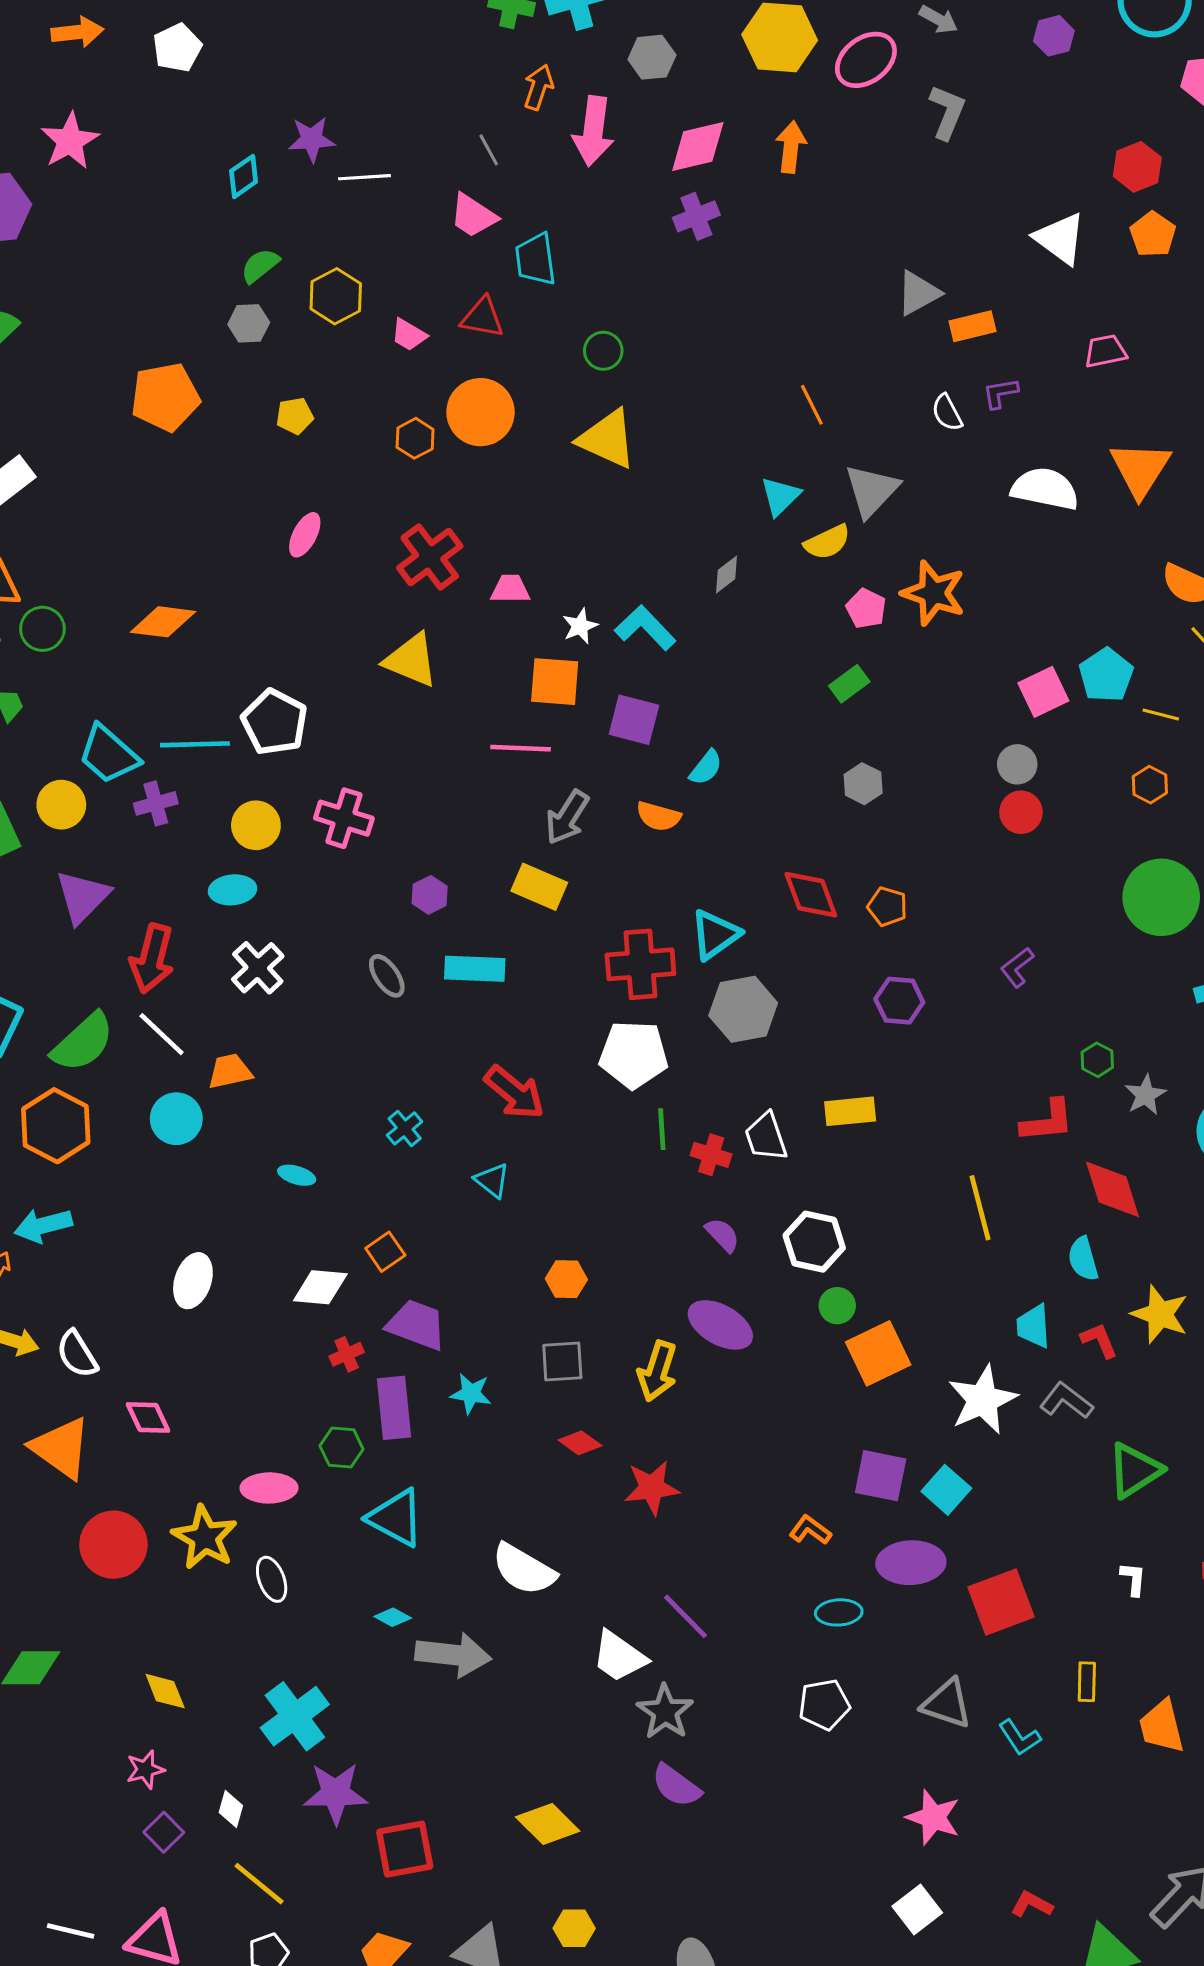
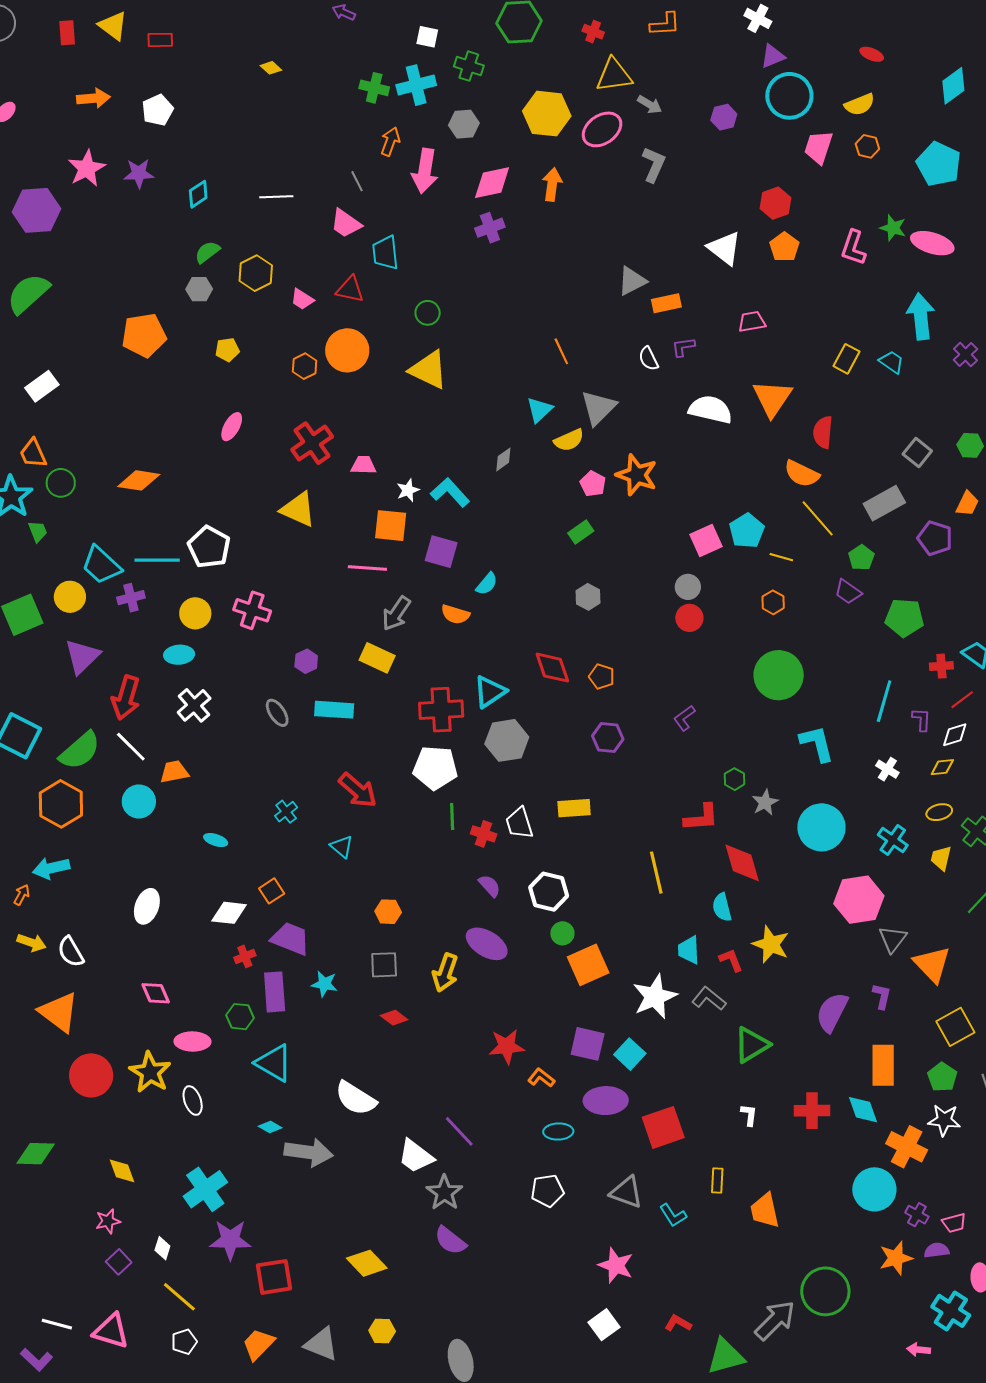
purple star: (312, 139) -> (139, 173), moved
pink diamond: (148, 1418) -> (156, 993), moved
red star: (652, 1488) -> (507, 1046), moved

